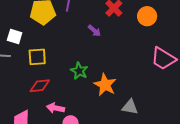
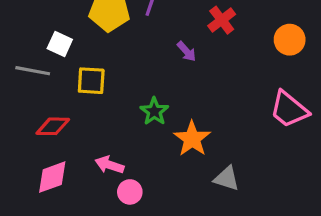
orange circle: (147, 16) -> (290, 40), moved
red diamond: (40, 86) -> (53, 126), moved

